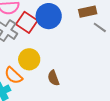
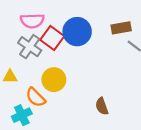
brown semicircle: (53, 78) -> (102, 106), moved

